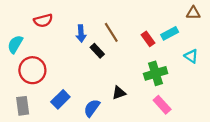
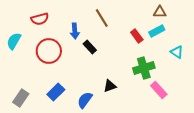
brown triangle: (193, 13) -> (160, 12), moved
brown line: (111, 32) -> (102, 18), moved
red circle: (32, 70) -> (49, 51), moved
pink rectangle: (162, 105) -> (159, 90), moved
gray rectangle: (23, 106) -> (21, 98), turned 42

